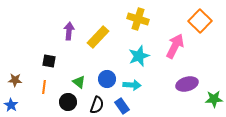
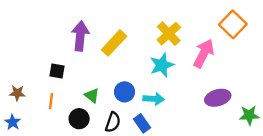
yellow cross: (138, 19) -> (169, 34), moved, turned 30
purple arrow: (69, 31) -> (80, 36), size x1.4

